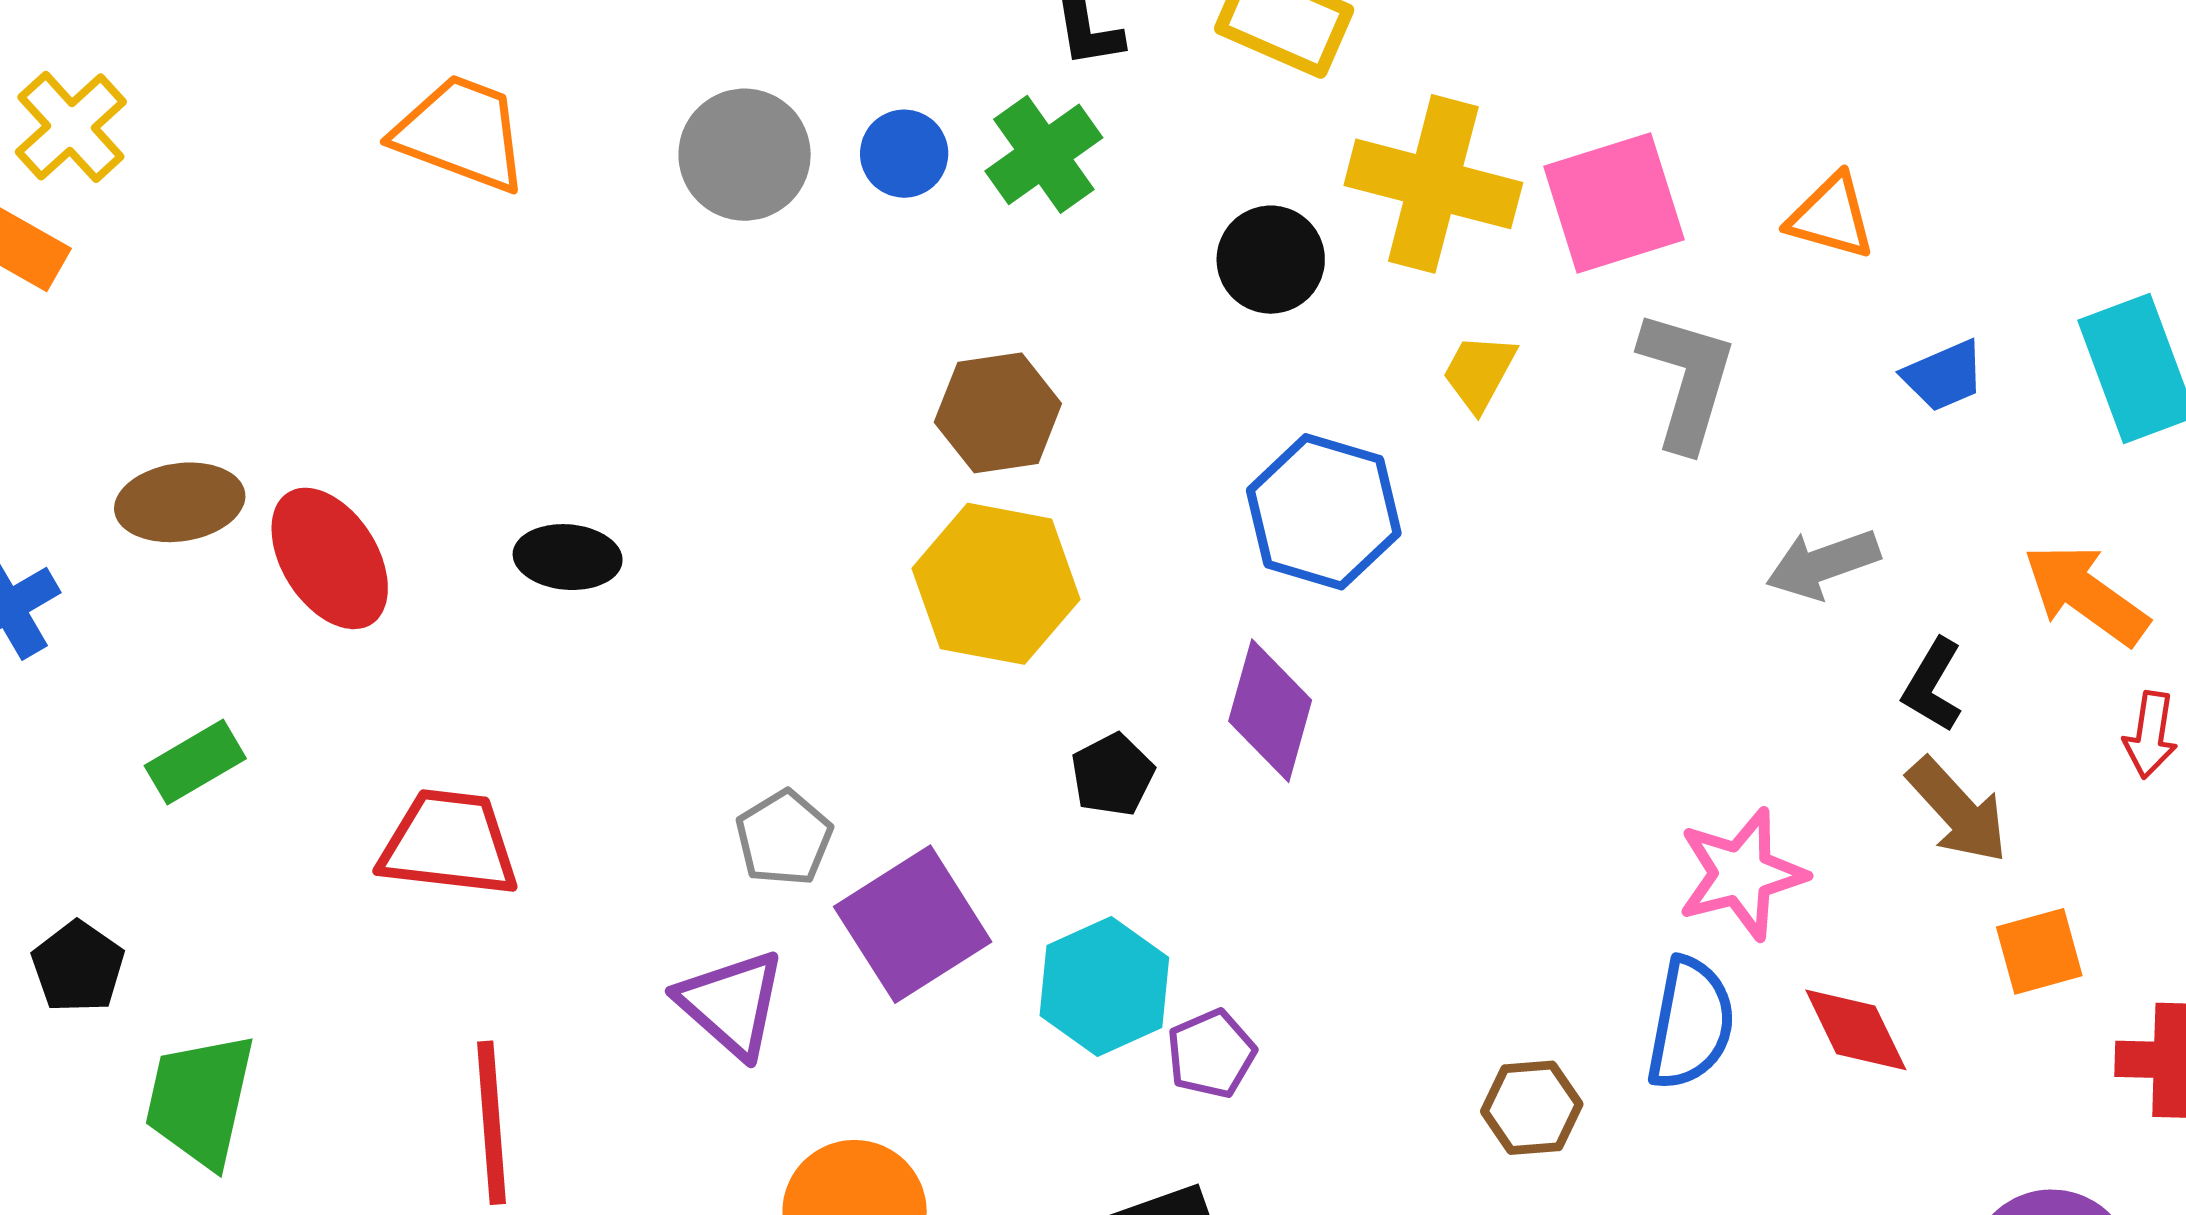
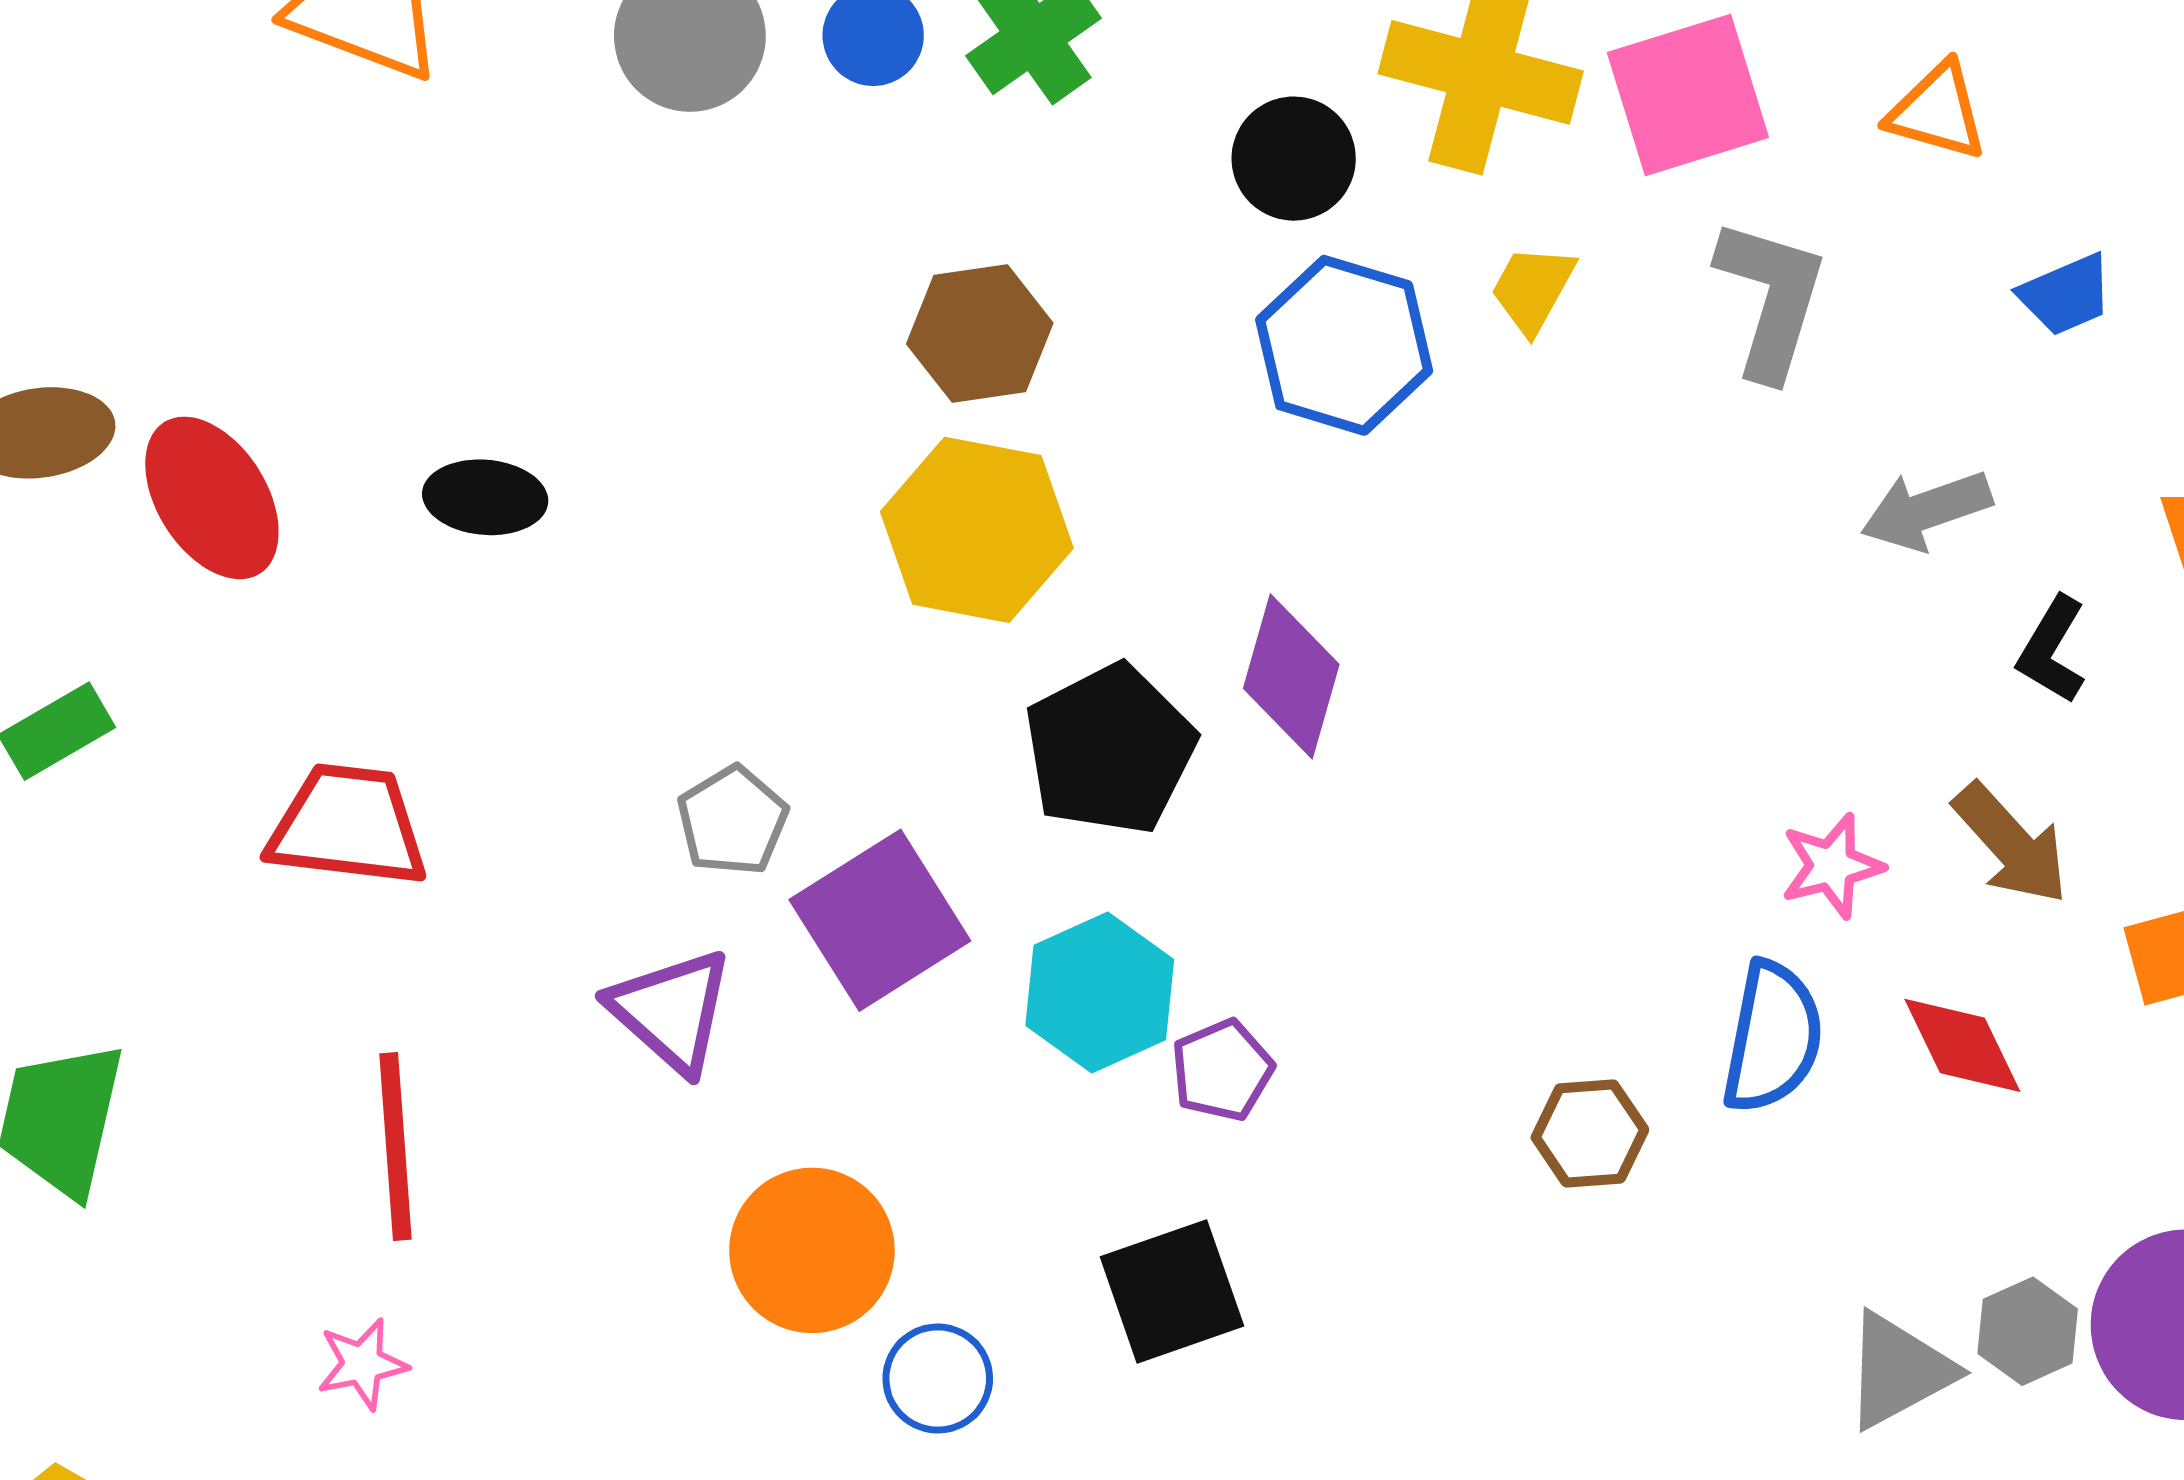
blue hexagon: (1324, 512) -> (1344, 345), moved
black pentagon: (1113, 775) -> (1110, 749), size x1.8
brown arrow: (1958, 810) -> (2011, 844), moved
pink star: (1742, 874) -> (1832, 866), size x0.7

